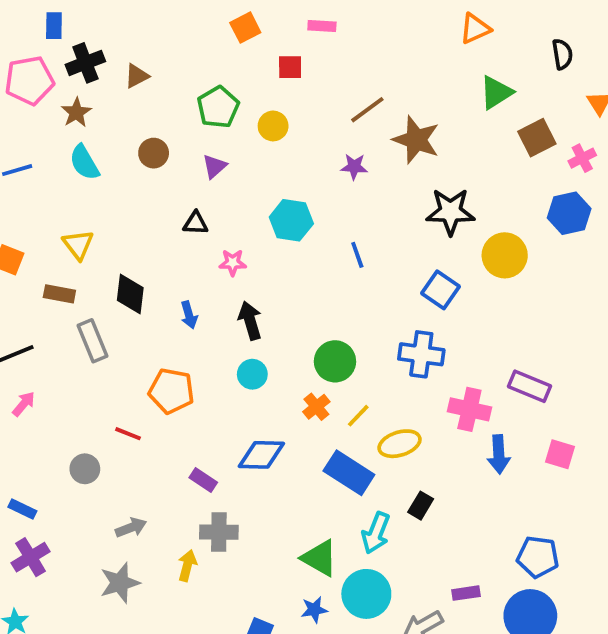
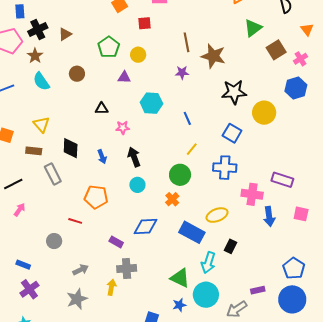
brown line: (367, 110) -> (187, 42), turned -60
purple triangle: (214, 166) -> (124, 77), moved, turned 48
yellow line: (358, 416) -> (192, 149), moved
blue pentagon: (538, 557) -> (294, 268), turned 30

